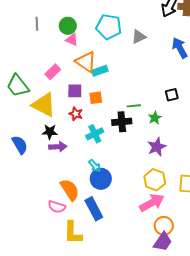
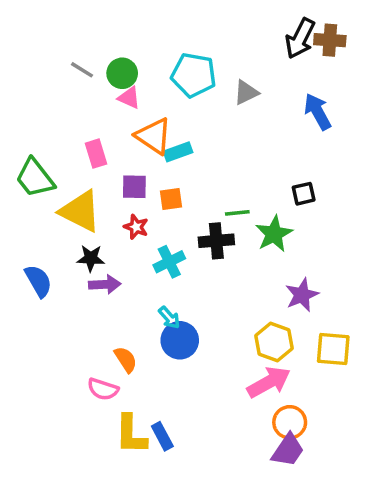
gray line: (37, 24) -> (82, 70), moved, turned -56
pink rectangle: (53, 72) -> (96, 154), turned -63
green star: (155, 118) -> (274, 234), size x1.5
purple star: (157, 147) -> (302, 295), moved
orange semicircle: (70, 190) -> (126, 359), size x0.7
blue rectangle: (94, 209) -> (162, 436), moved, size x0.7

